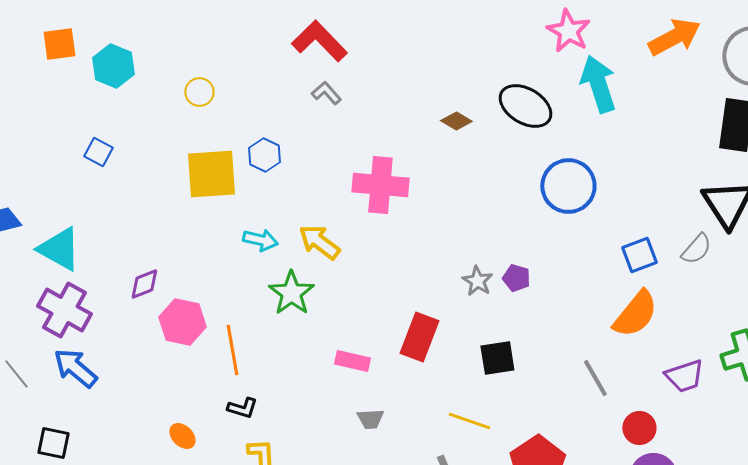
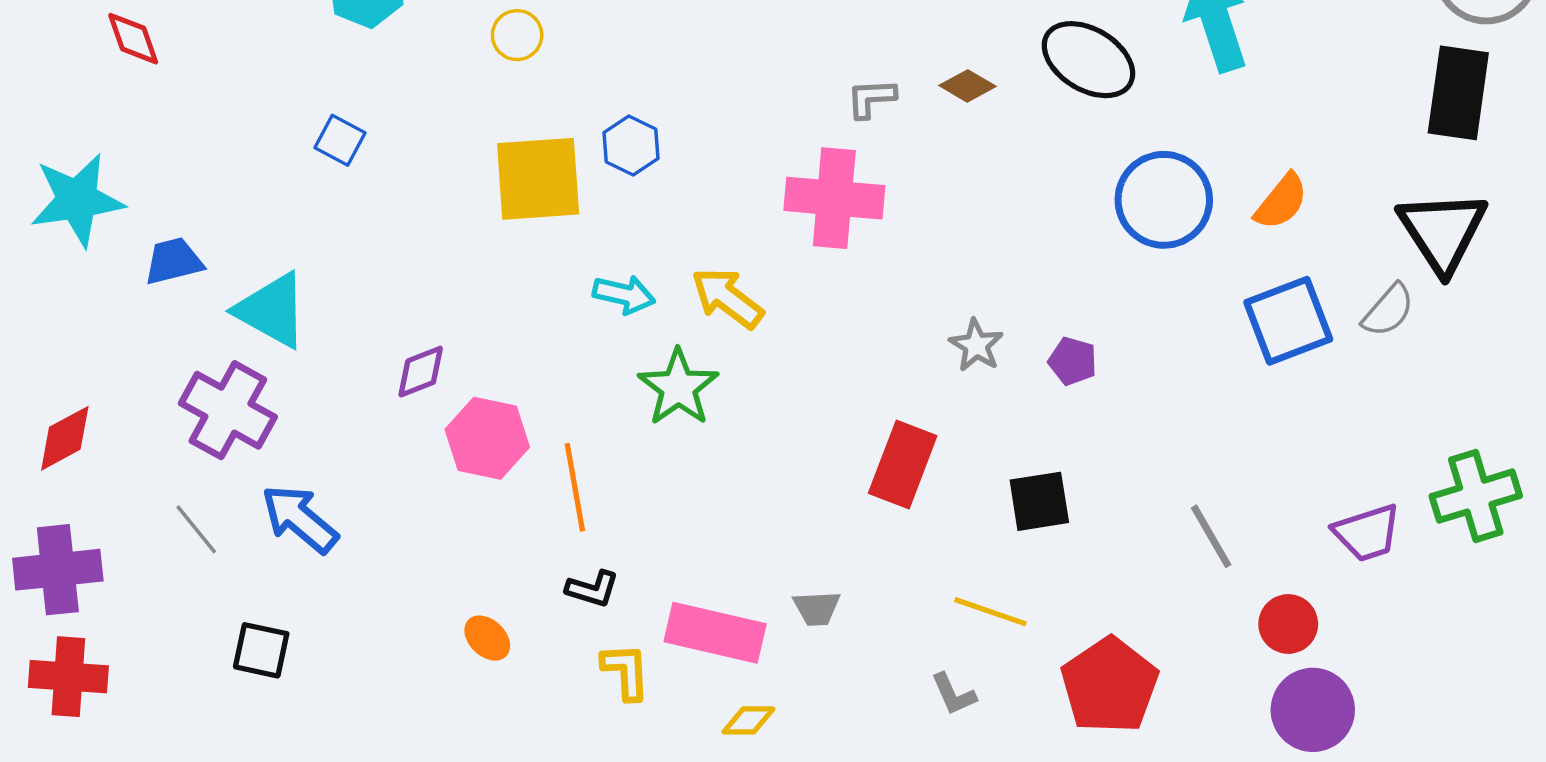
gray L-shape: (326, 93) -> (871, 98), moved, turned -52
blue square: (639, 255) -> (1288, 321), size x1.4
gray star: (477, 281) -> (976, 345), moved
purple cross: (64, 310) -> (228, 410), moved
orange semicircle: (635, 314) -> (1281, 202), moved, size x0.7
pink rectangle: (352, 361) -> (715, 633), moved, size x1.6

